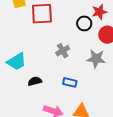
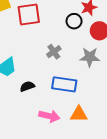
blue rectangle: (70, 82) -> (64, 84), size x1.6

